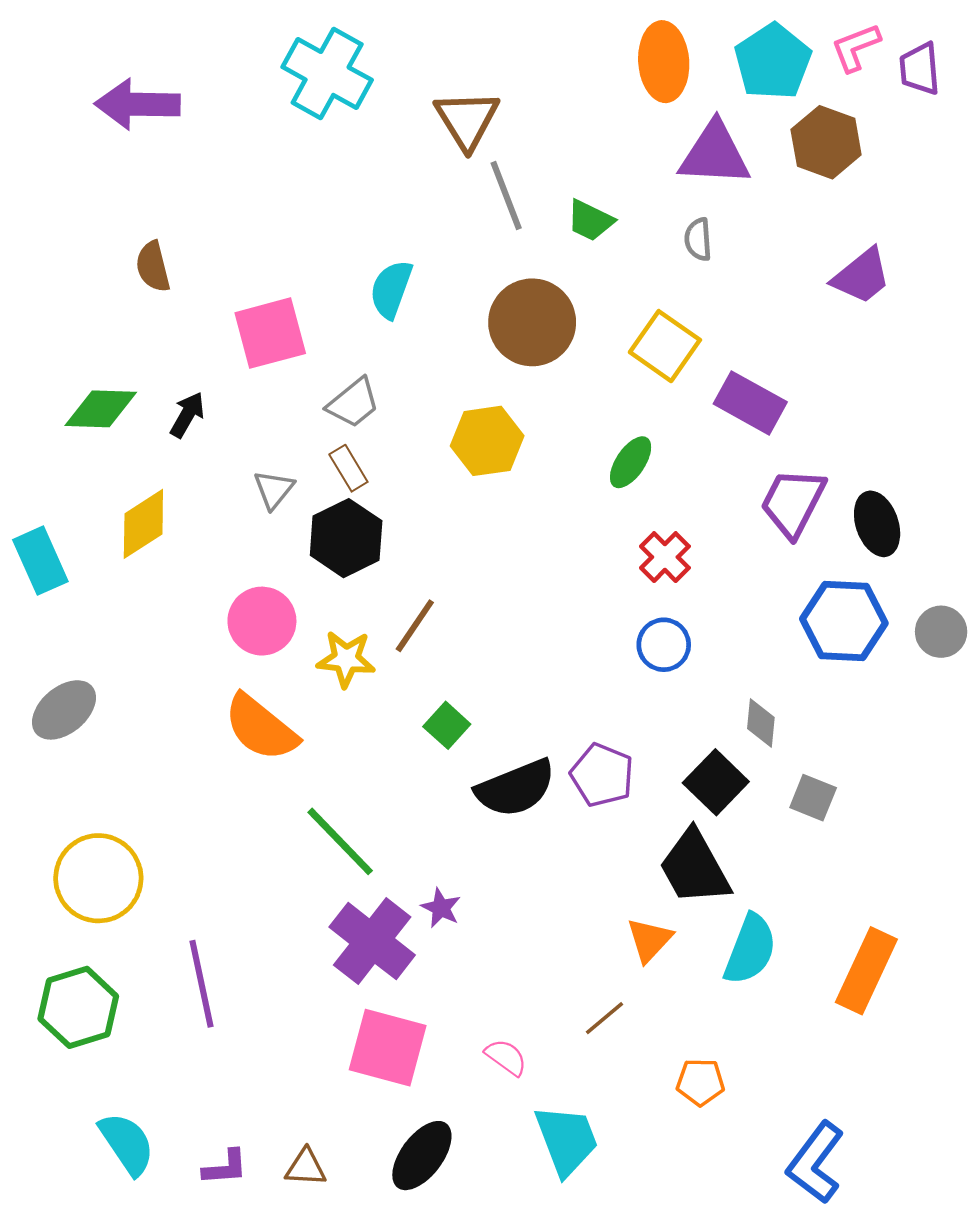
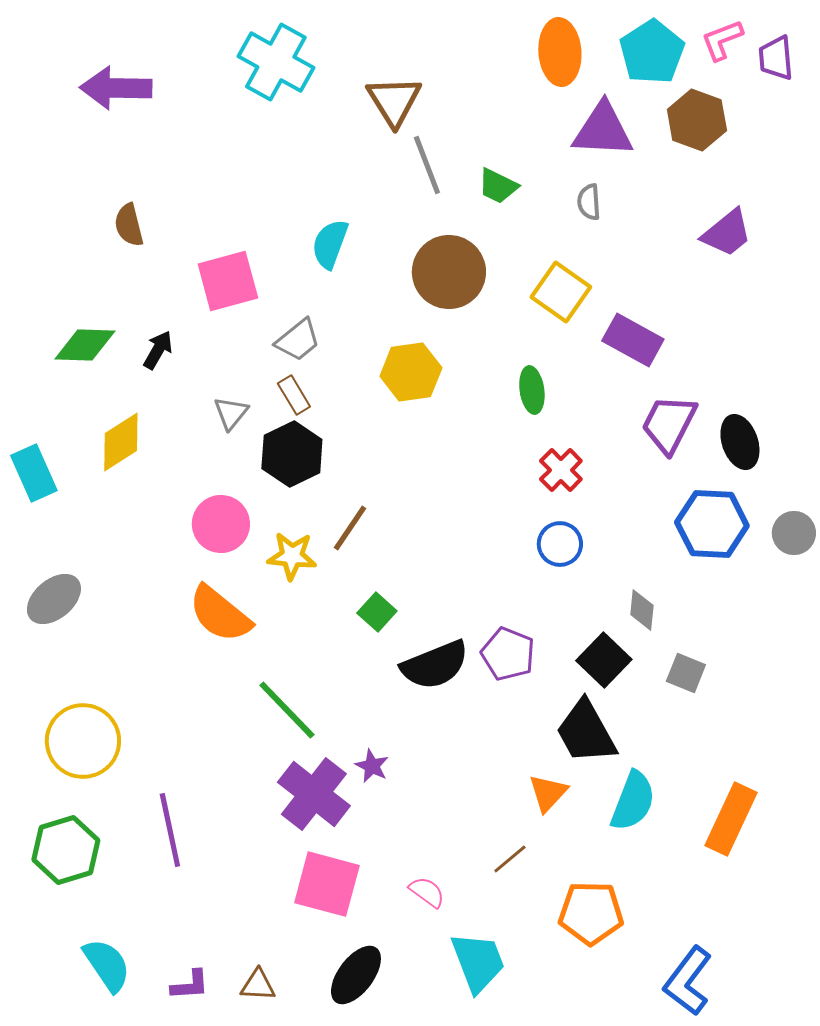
green ellipse: (631, 462) -> (532, 390), turned -42
orange pentagon: (700, 1082) -> (591, 913), size x1.6

